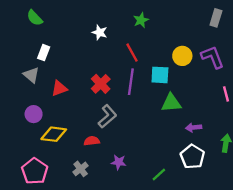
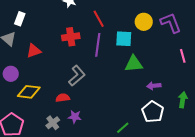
red cross: (101, 84) -> (71, 37), moved, turned 36
purple star: (119, 162) -> (75, 117), moved

